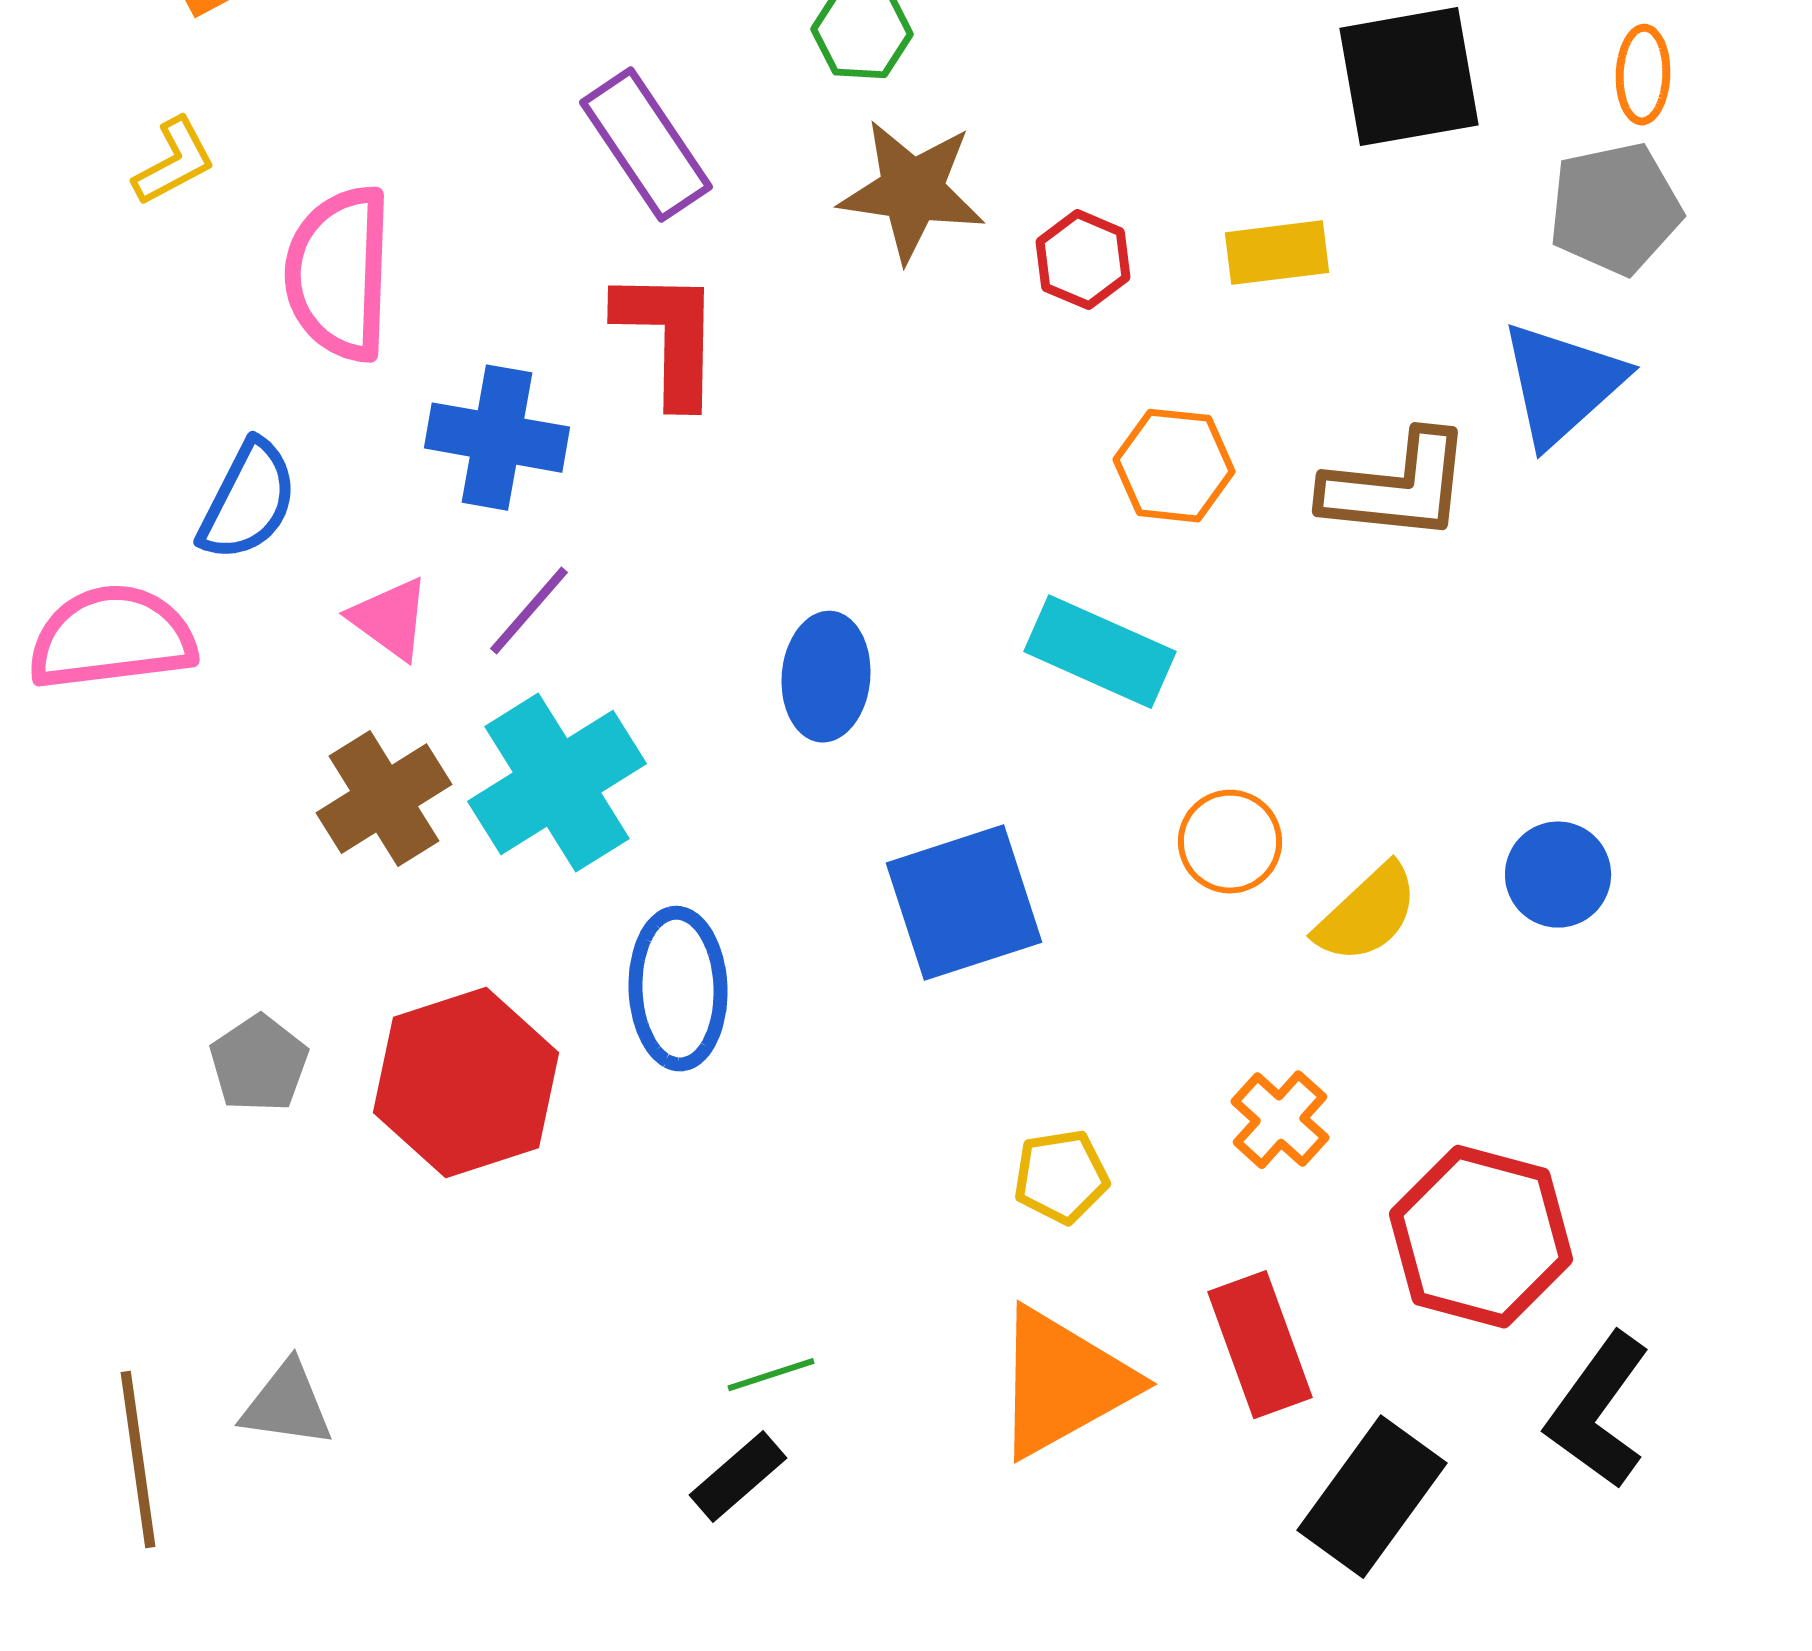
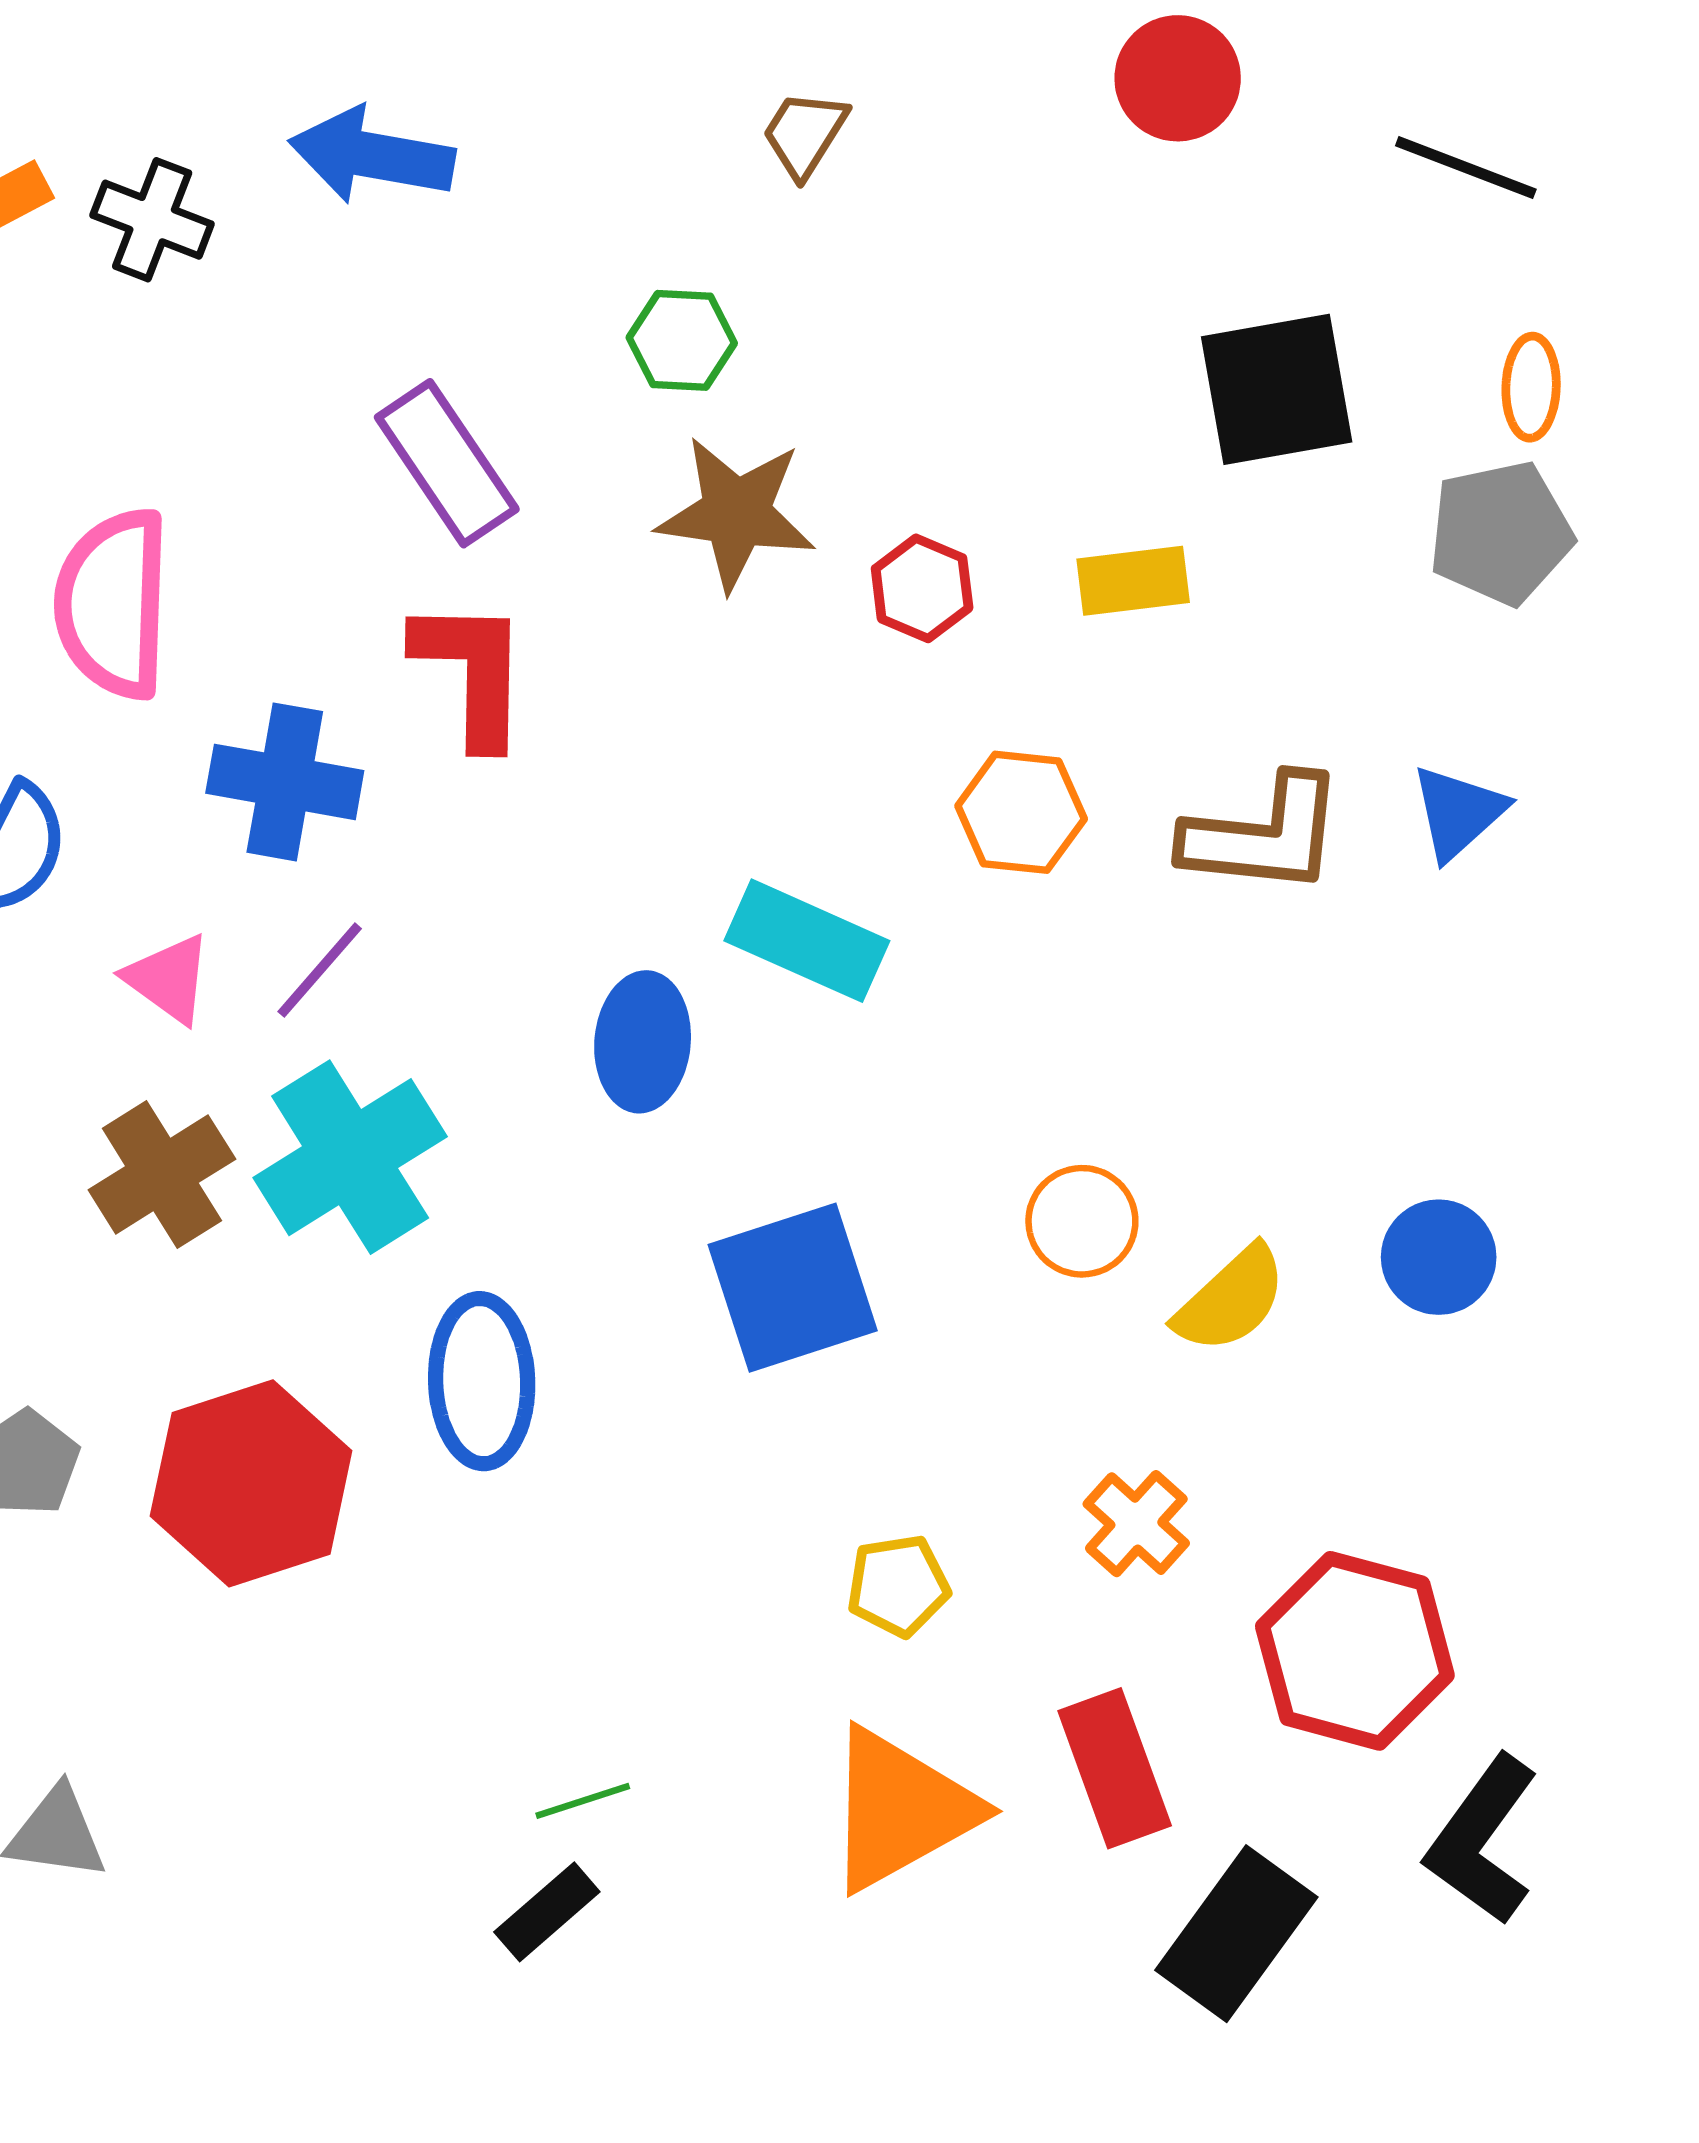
blue triangle: (1562, 384) -> (1458, 812), moved, size x0.7
cyan rectangle: (1100, 652) -> (807, 941), moved

